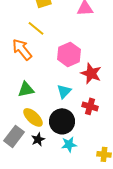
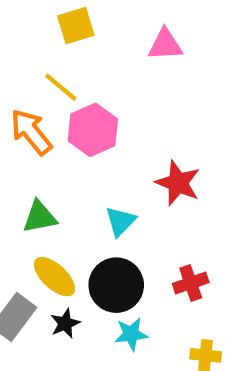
pink hexagon: (69, 54) -> (93, 130), moved
red cross: (90, 106) -> (191, 283), moved, turned -35

